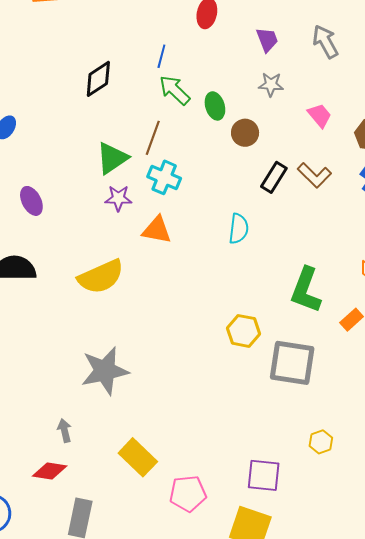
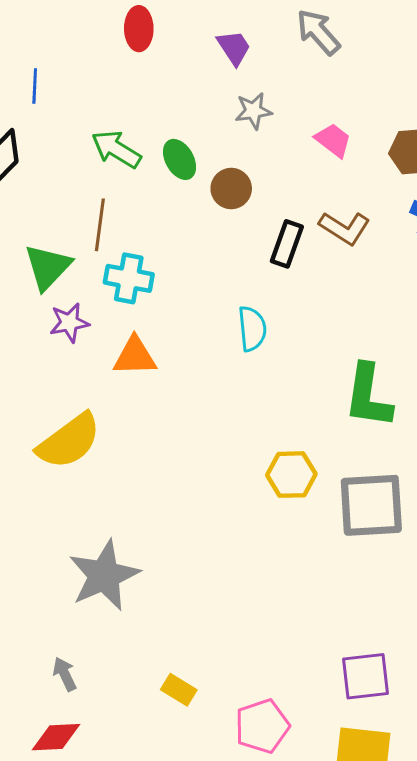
blue line: (161, 56) -> (35, 86), moved
yellow rectangle: (138, 457) -> (179, 690), size x0.6

